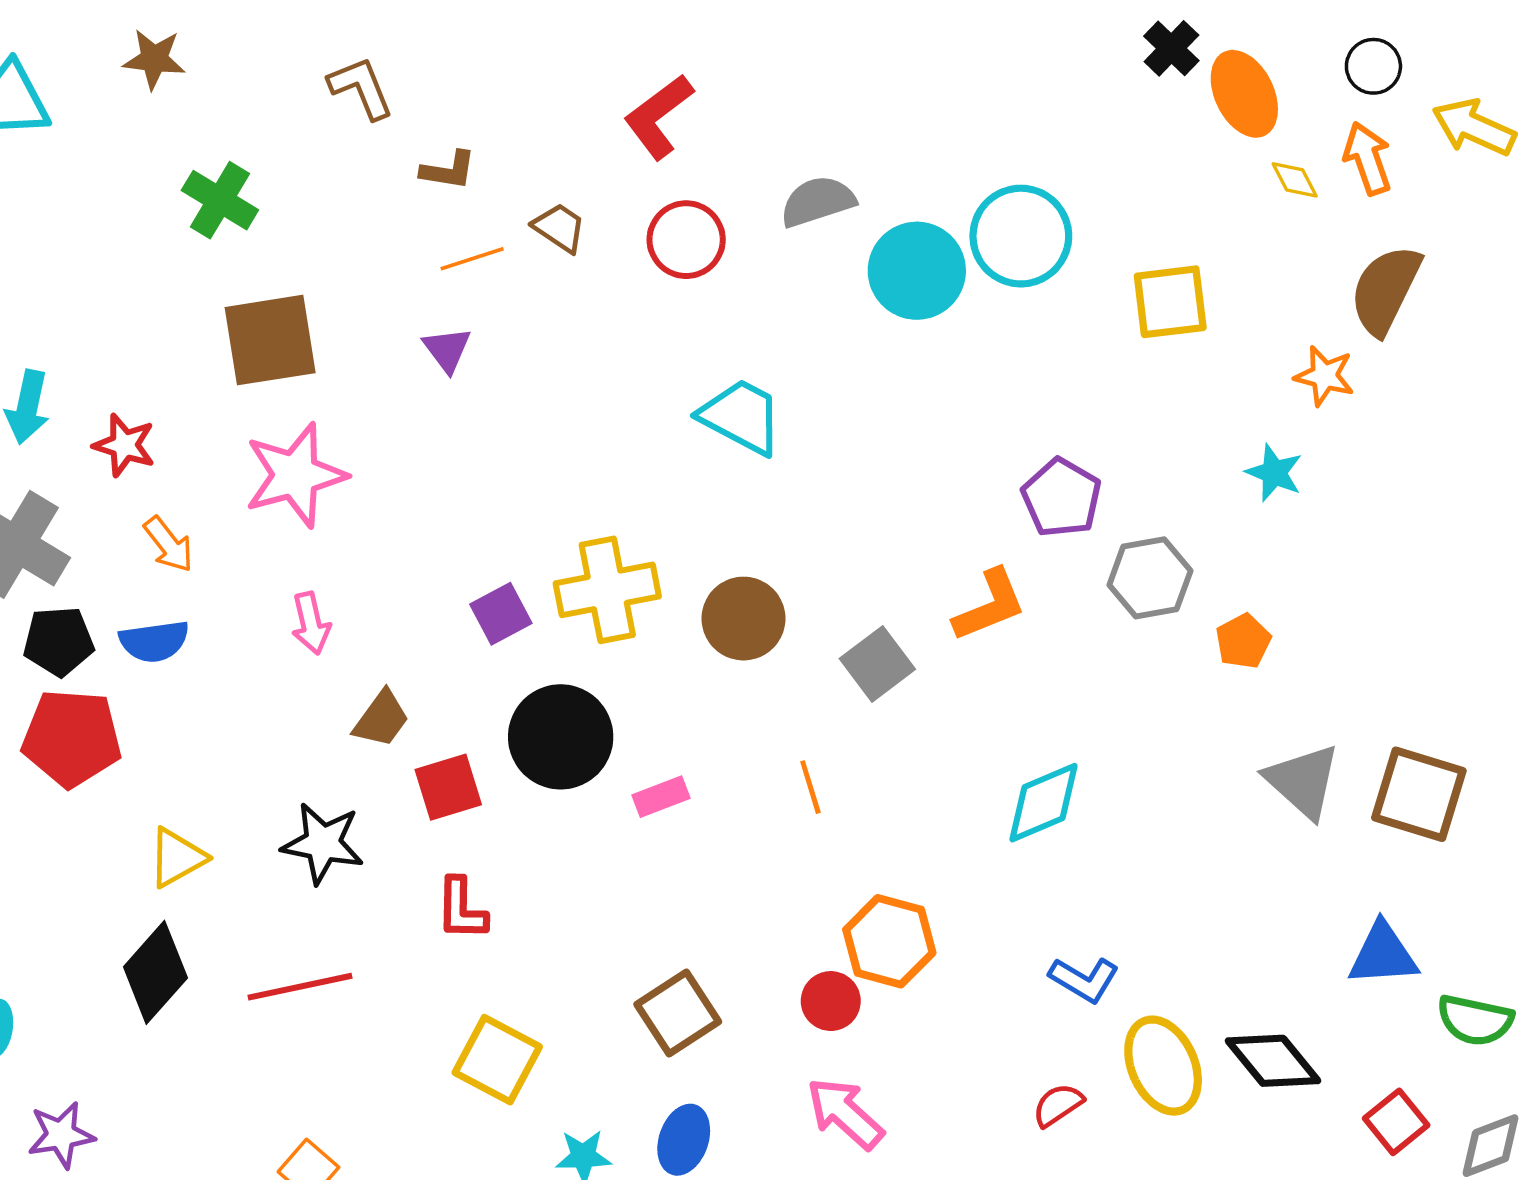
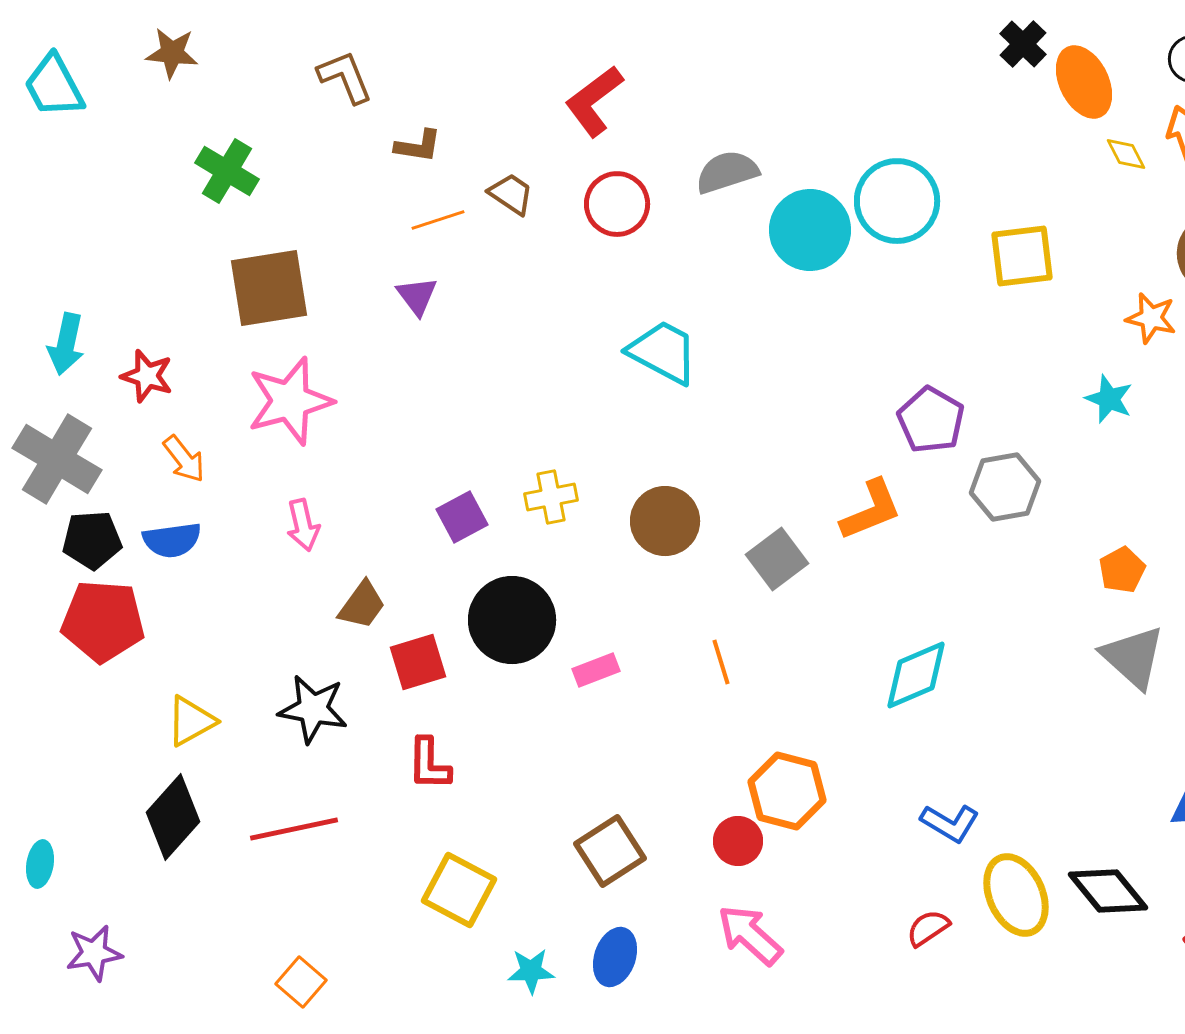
yellow cross: (607, 590) -> (551, 497), size x0.6
orange pentagon: (1243, 641) -> (1122, 570), moved

